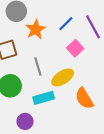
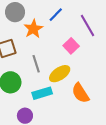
blue line: (66, 24) -> (56, 15), moved

